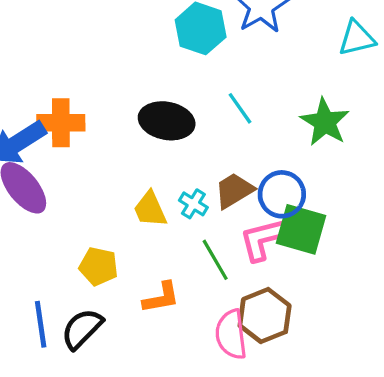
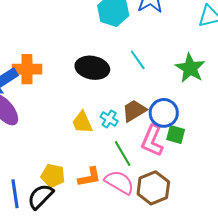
green square: (301, 229) -> (176, 135), size x0.6
pink L-shape: (263, 239) -> (152, 141), turned -52
yellow pentagon: (99, 266) -> (53, 176), moved
pink semicircle: (231, 334) -> (119, 182), moved, turned 128

